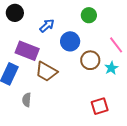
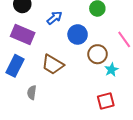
purple rectangle: (27, 51) -> (23, 34), moved
cyan star: (111, 68) -> (111, 70), moved

